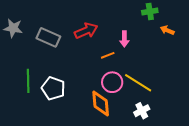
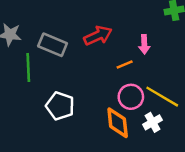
green line: (28, 81) -> (28, 67), moved
white cross: (142, 111) -> (152, 122), moved

